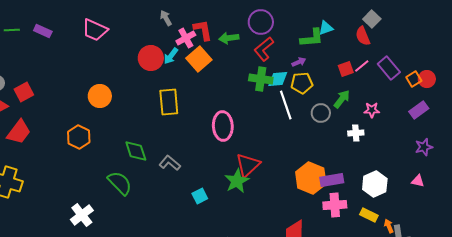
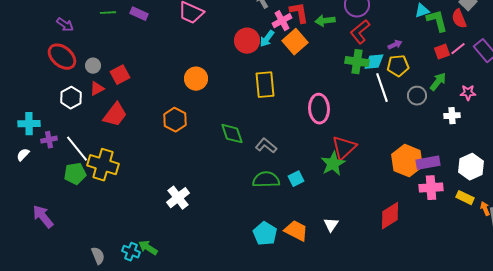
green L-shape: (312, 38) -> (437, 21), moved, turned -100
green semicircle: (120, 183) -> (266, 180), moved, turned -48

